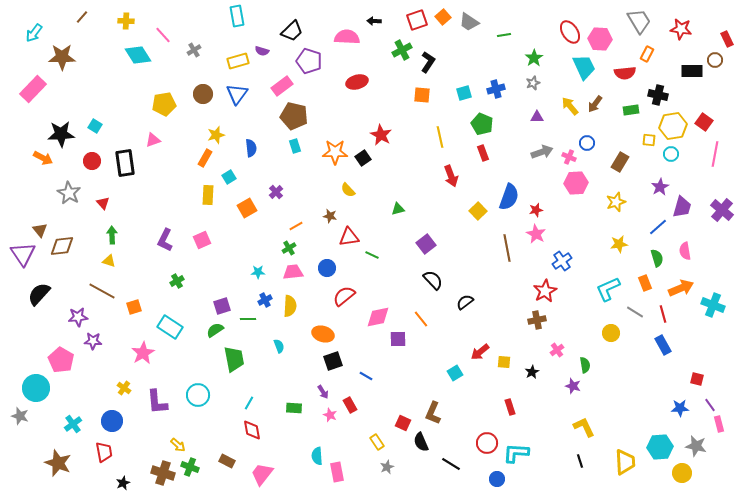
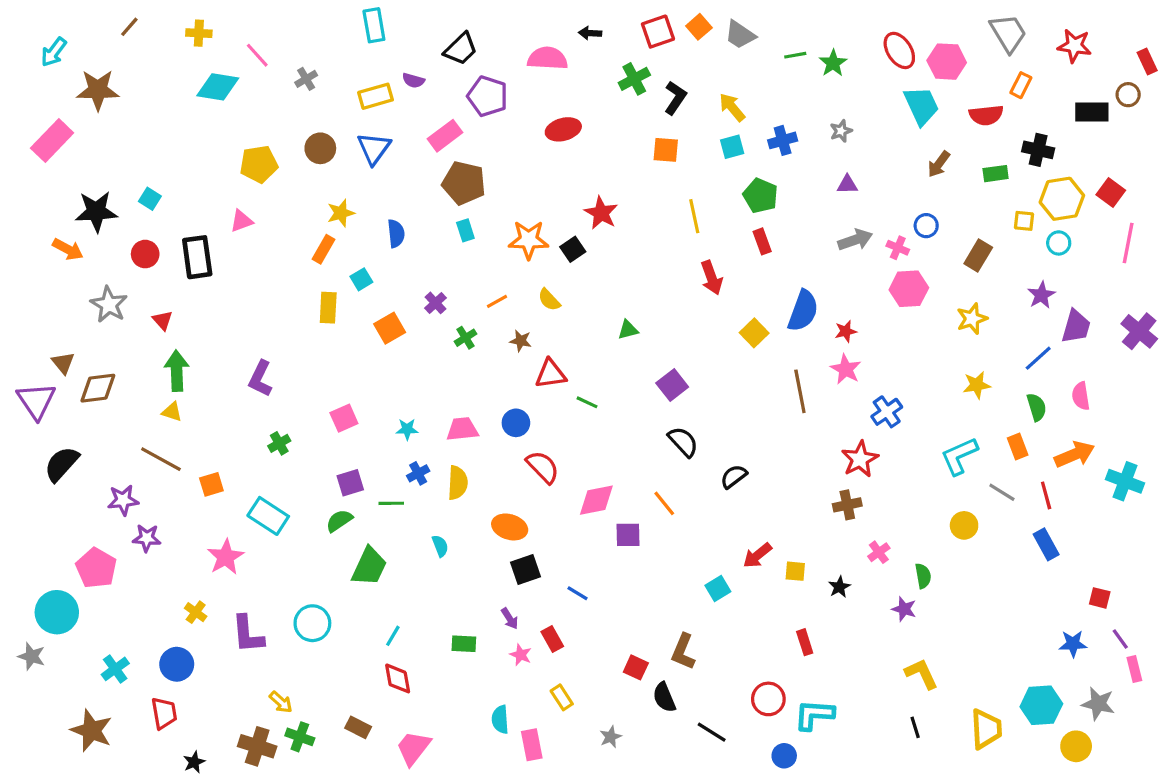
cyan diamond: (138, 55) -> (218, 87), turned -48
green star: (534, 58) -> (833, 63), moved
yellow arrow: (570, 106) -> (732, 107), moved
orange line: (296, 226) -> (497, 301), moved
green arrow: (112, 235) -> (177, 371), size x1.4
pink square: (202, 240) -> (344, 418), moved
green cross: (289, 248) -> (465, 338), moved
red semicircle: (344, 296) -> (543, 467), turned 85
green trapezoid: (234, 359) -> (369, 566), turned 36
yellow rectangle: (377, 442) -> (562, 697), moved

